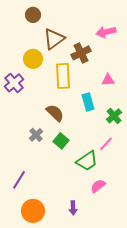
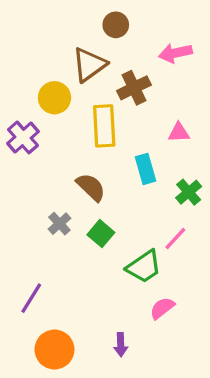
brown circle: (33, 15) -> (116, 25), moved

